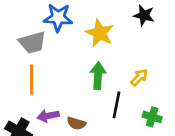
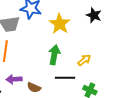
black line: (117, 105) -> (65, 78), turned 72

